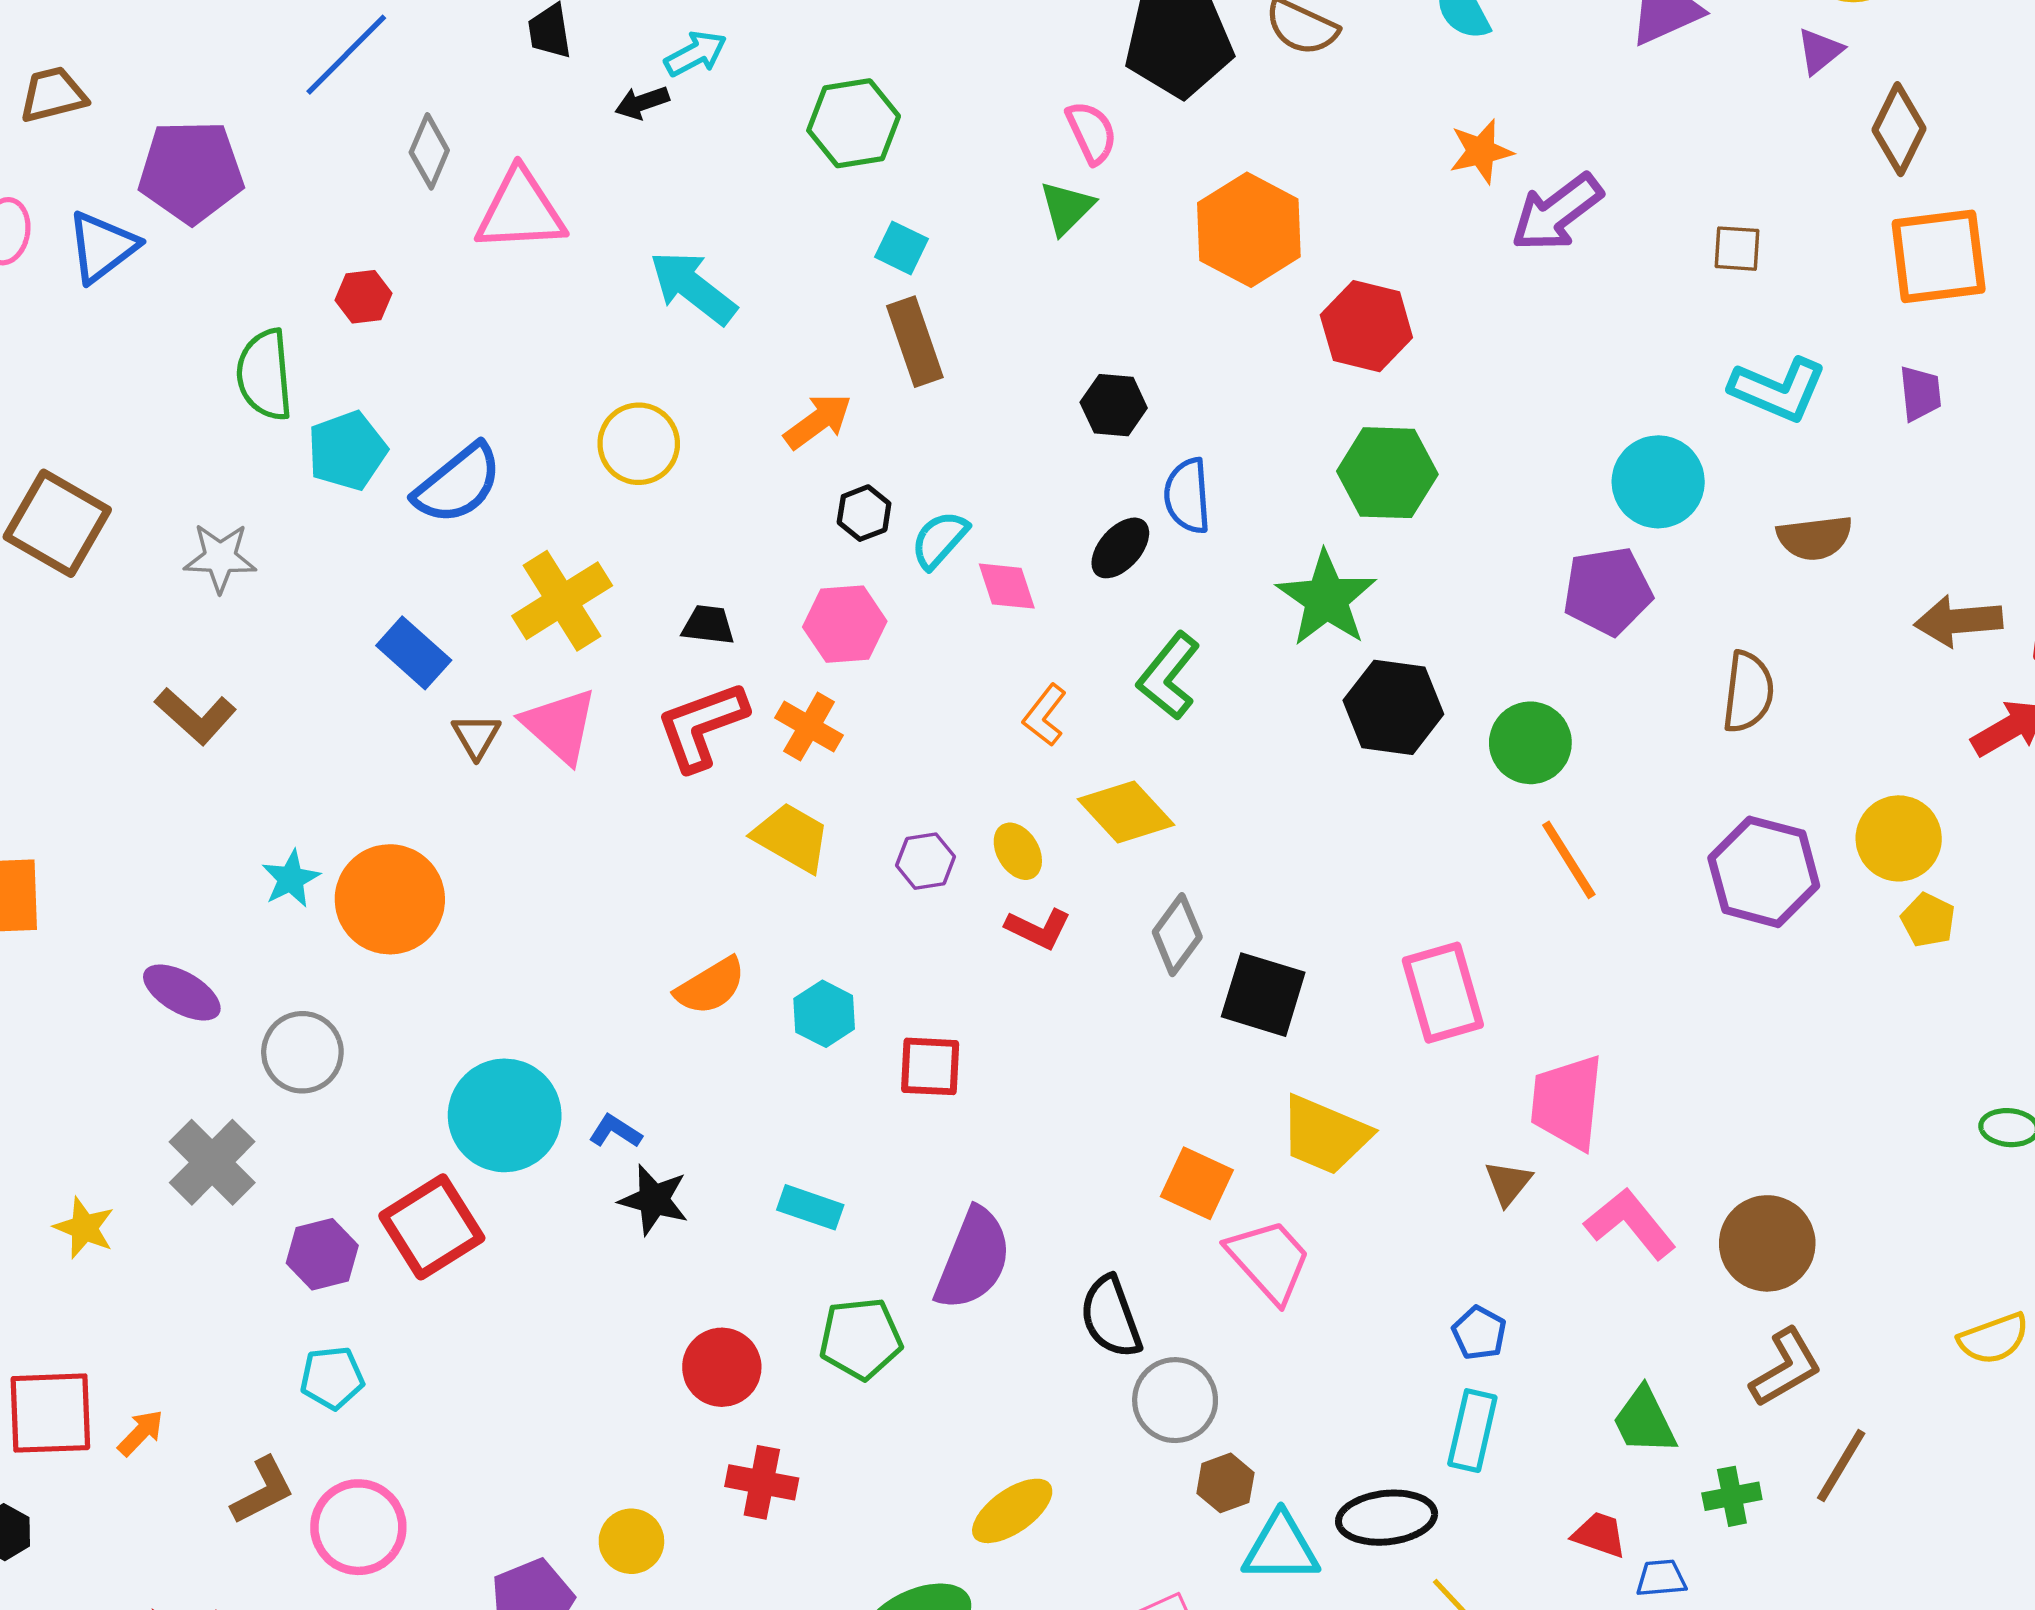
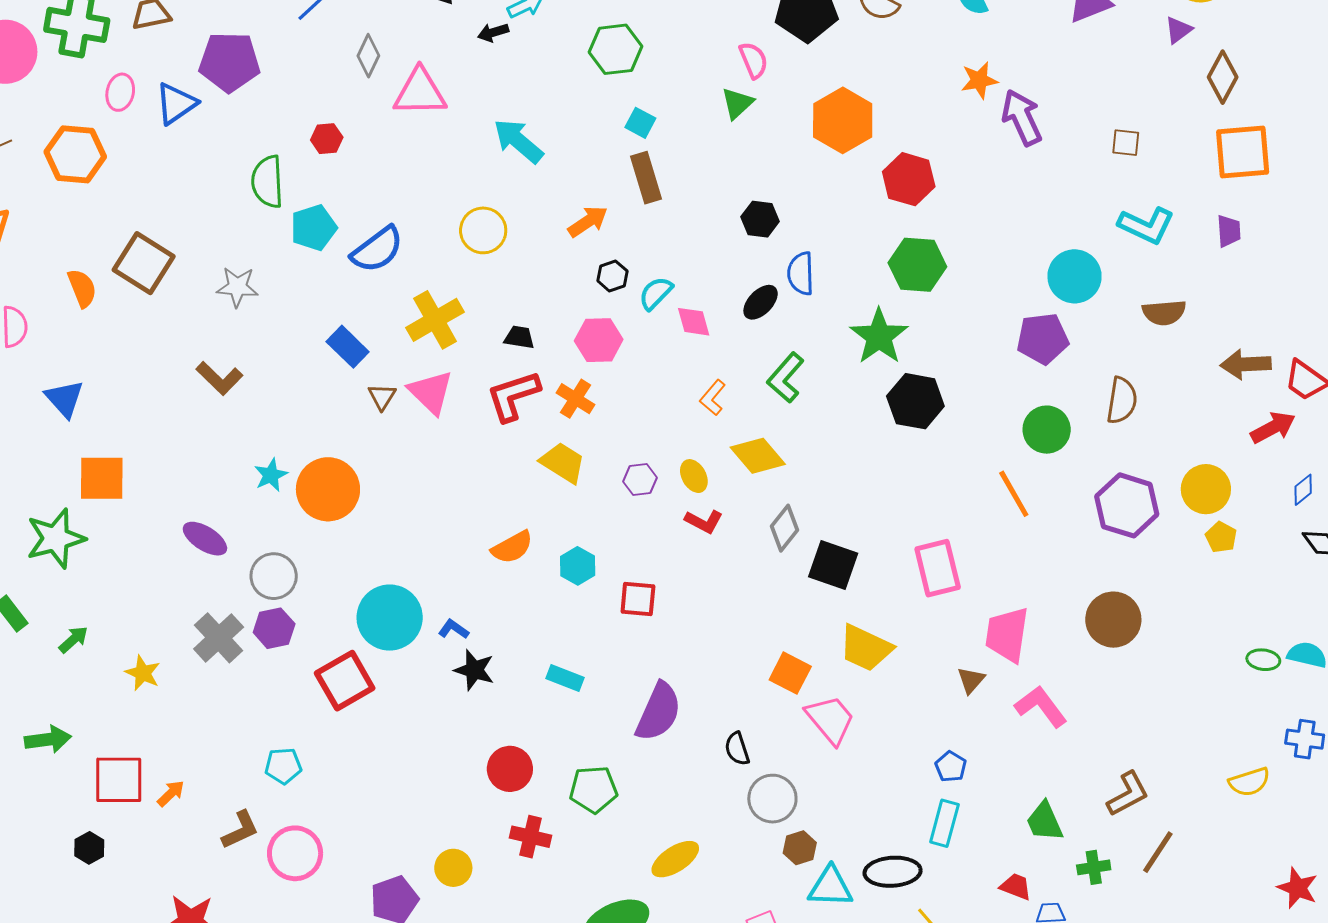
purple arrow: (1557, 212) -> (1022, 118), turned 100
green circle: (1530, 743) -> (1047, 430), moved
brown circle: (1767, 1243) -> (1113, 620), moved
purple hexagon: (322, 1254) -> (274, 628), moved
black semicircle: (1111, 1317) -> (737, 749), size x0.7
green pentagon: (861, 1339) -> (593, 789), moved

